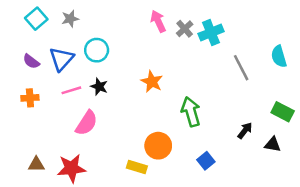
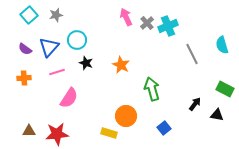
black star: (99, 87) -> (86, 63), moved

